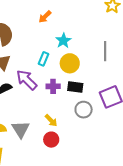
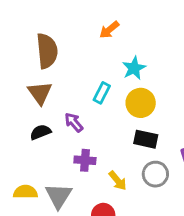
purple arrow: (27, 80) -> (74, 122), size x0.6
purple cross: (53, 86) -> (85, 160), moved
yellow arrow: (51, 120) -> (118, 181), moved

